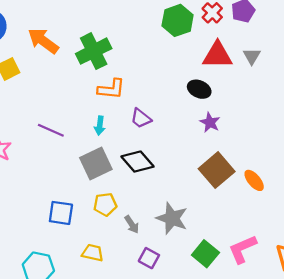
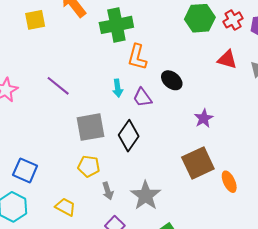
red triangle: (217, 55) -> (227, 60), size x0.7
orange L-shape: (111, 89) -> (137, 57), moved, turned 84
black ellipse: (199, 89) -> (172, 80), moved
cyan arrow: (100, 126) -> (118, 88), moved, turned -30
black diamond: (138, 162) -> (129, 136), turned 60
blue square: (61, 213) -> (25, 170), moved

